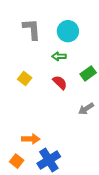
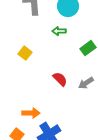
red semicircle: (60, 83) -> (60, 79), moved

